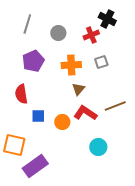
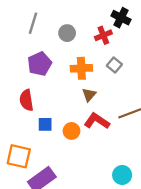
gray square: (101, 62) -> (114, 65), turned -32
cyan circle: (98, 147) -> (122, 175), moved

